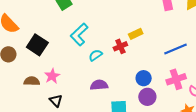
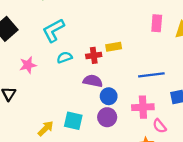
pink star: (52, 76) -> (28, 65), moved
purple semicircle: (99, 85) -> (93, 81), moved

